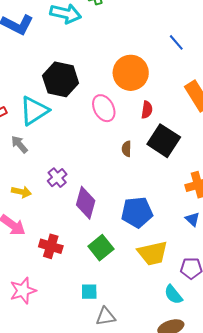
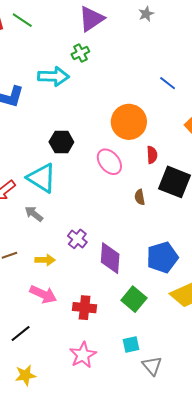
black hexagon: (61, 79) -> (61, 142), size x0.7
cyan triangle: (34, 111) -> (42, 178), turned -44
pink star: (23, 291) -> (83, 355), moved
gray triangle: (106, 317) -> (152, 366), turned -50

